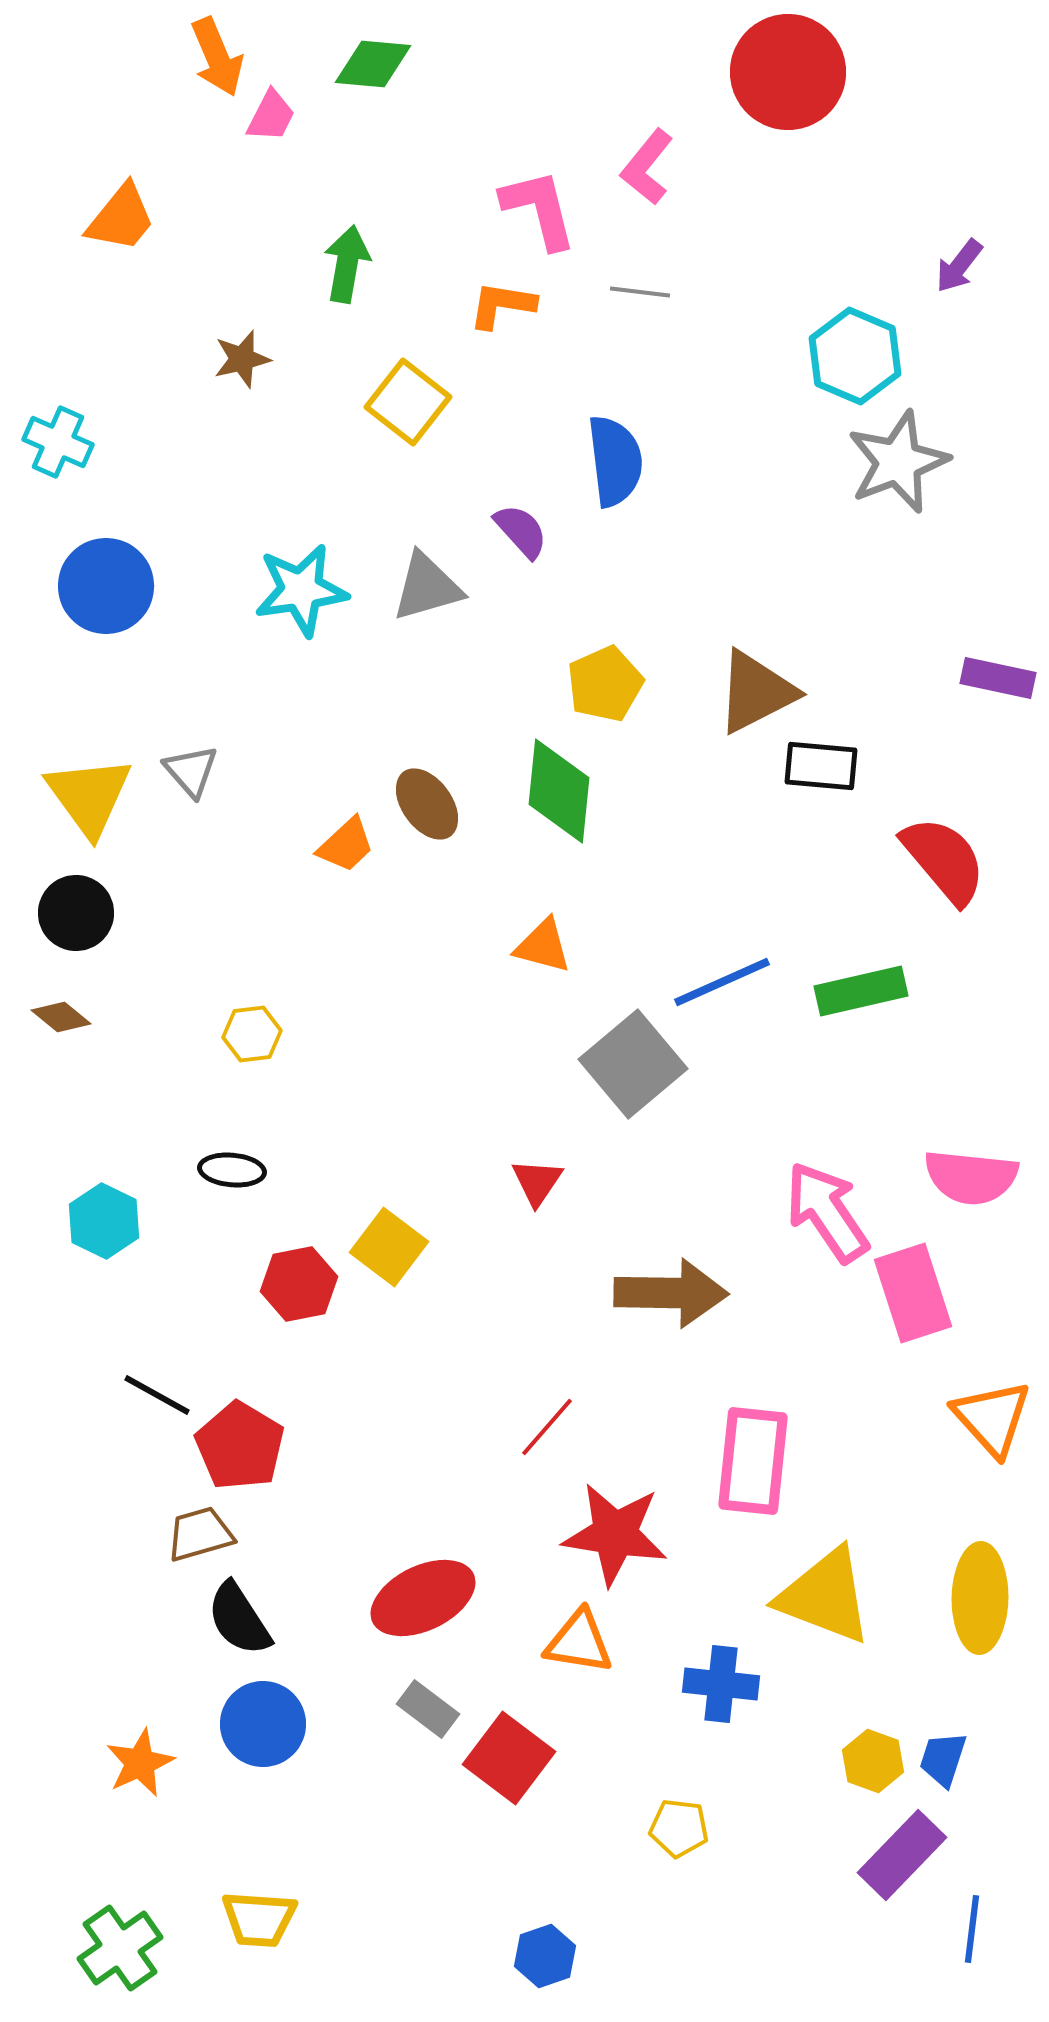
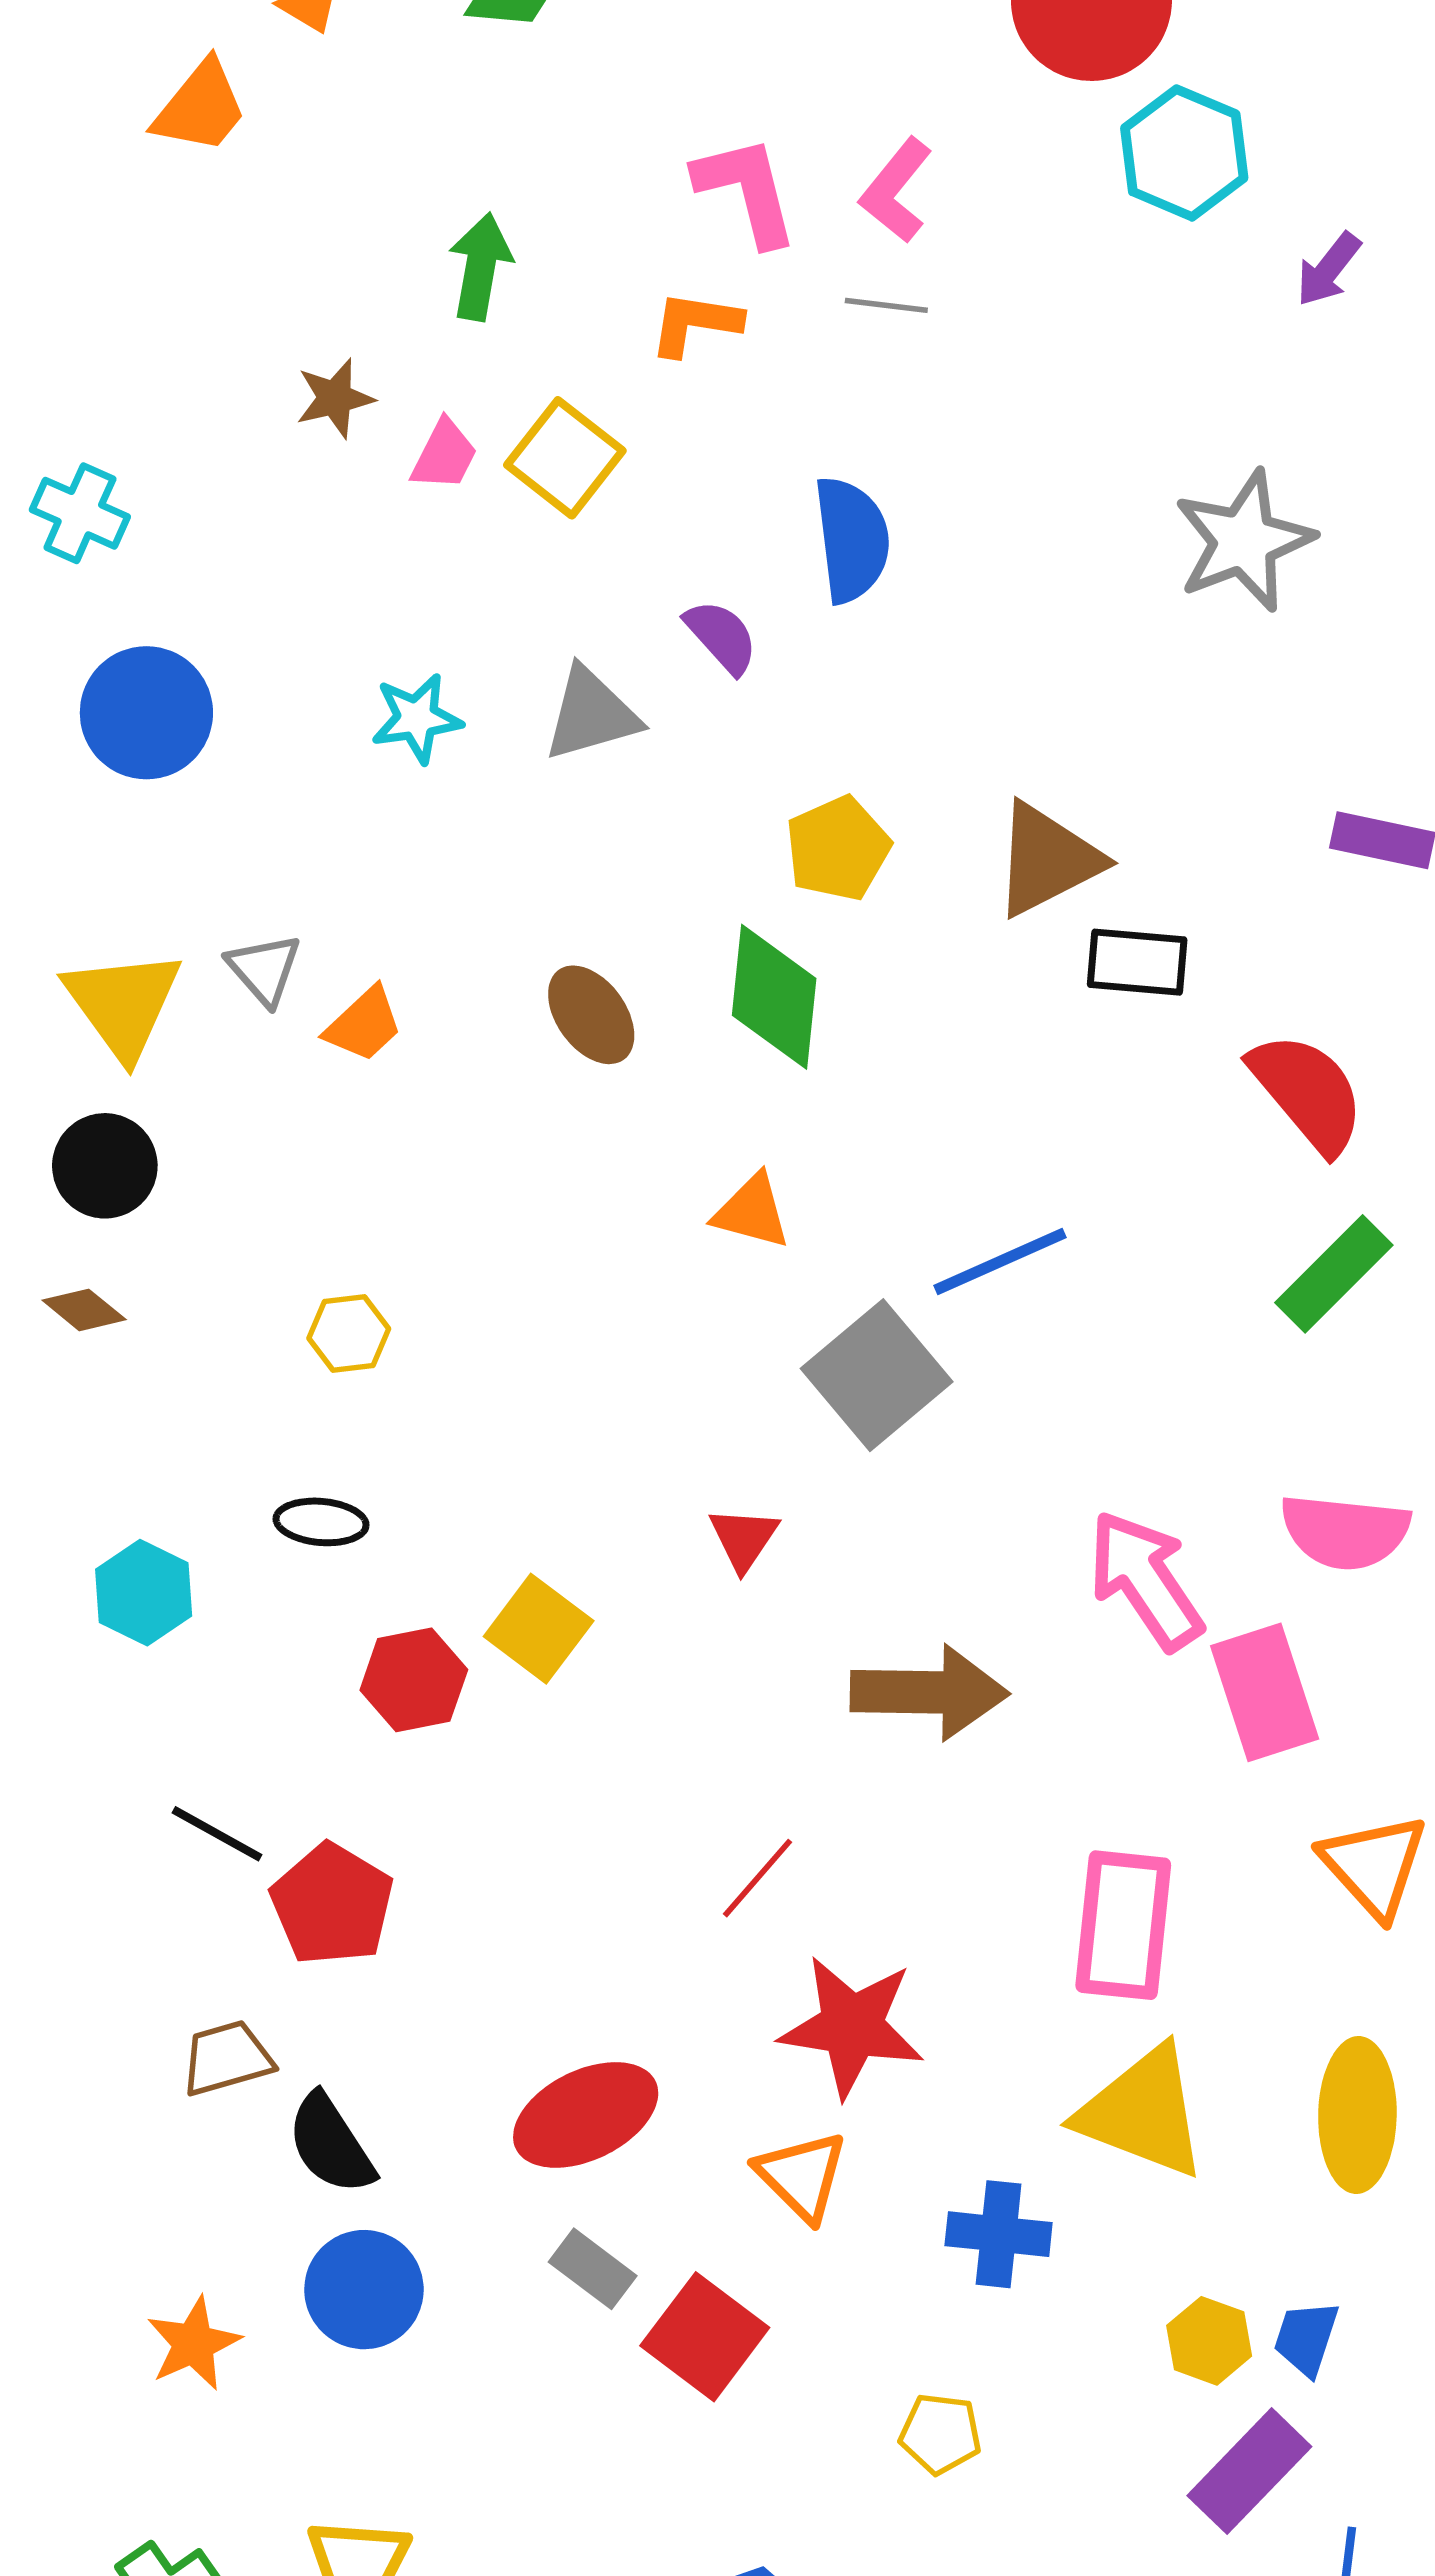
pink trapezoid: (271, 116) -> (444, 455), moved
pink L-shape: (647, 167) -> (896, 190), moved
orange trapezoid: (121, 218) -> (200, 107), moved
cyan hexagon: (855, 356) -> (1184, 153), moved
cyan star: (301, 590) -> (417, 718), size x0.7
orange trapezoid: (346, 845) -> (364, 1025), moved
green rectangle: (861, 991) -> (1334, 1274), moved, turned -32
pink rectangle: (753, 1461) -> (1123, 1925), moved
brown trapezoid: (200, 1534) -> (227, 2058), moved
orange triangle: (579, 1642) -> (802, 2176), turned 36

